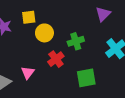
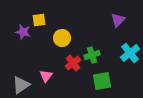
yellow square: (29, 17) -> (39, 20), moved
green cross: (76, 41) -> (92, 55), moved

